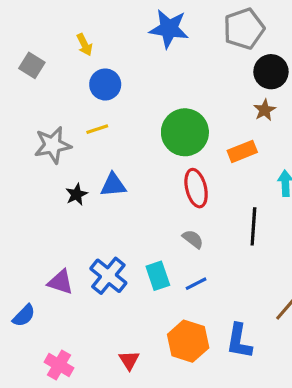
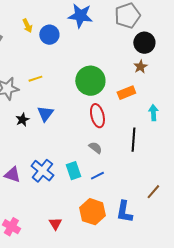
blue circle: (105, 84) -> (49, 35), moved
blue triangle: (113, 185) -> (45, 114), turned -48

